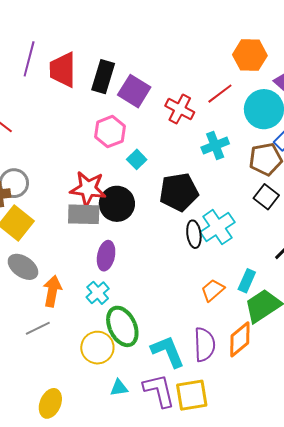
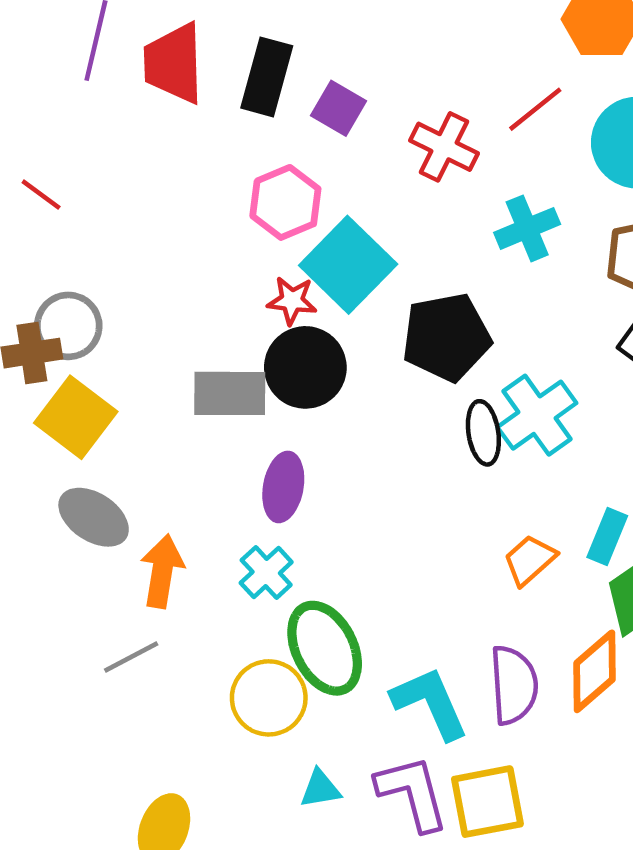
purple square: (134, 91) -> (339, 108), size x0.7
cyan square: (137, 159) -> (348, 265), size x2.0
red star: (88, 189) -> (292, 301), moved, size x0.6

